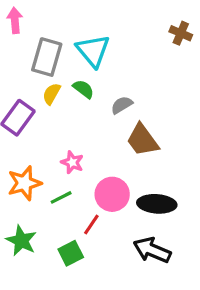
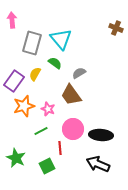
yellow semicircle: (52, 94) -> (35, 74), moved
brown trapezoid: (142, 140) -> (71, 95), moved
orange star: (24, 183) -> (24, 106), moved
red line: (91, 225) -> (60, 148), turned -40

